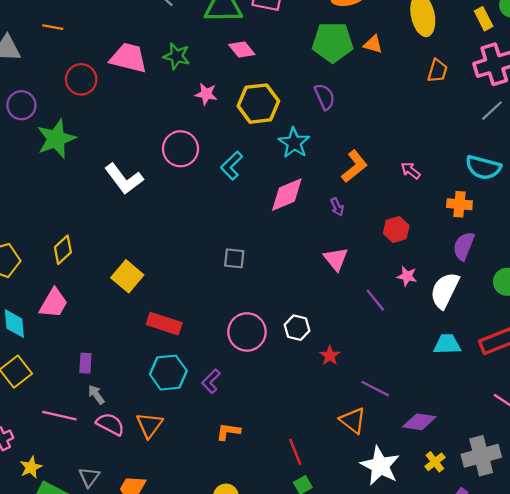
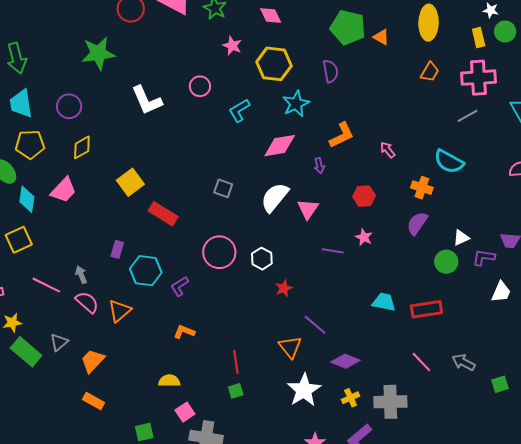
purple circle: (21, 105) -> (69, 106), moved
pink circle: (181, 149) -> (200, 86), size x0.7
white semicircle: (445, 290) -> (275, 197), moved
purple line: (375, 300) -> (333, 251), turned -55
red rectangle: (164, 324) -> (163, 214), moved
purple rectangle: (85, 363) -> (117, 249), moved

